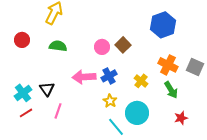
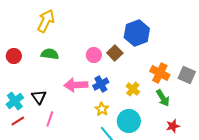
blue hexagon: (163, 25) -> (137, 33), moved
red circle: (22, 40) -> (14, 56), moved

